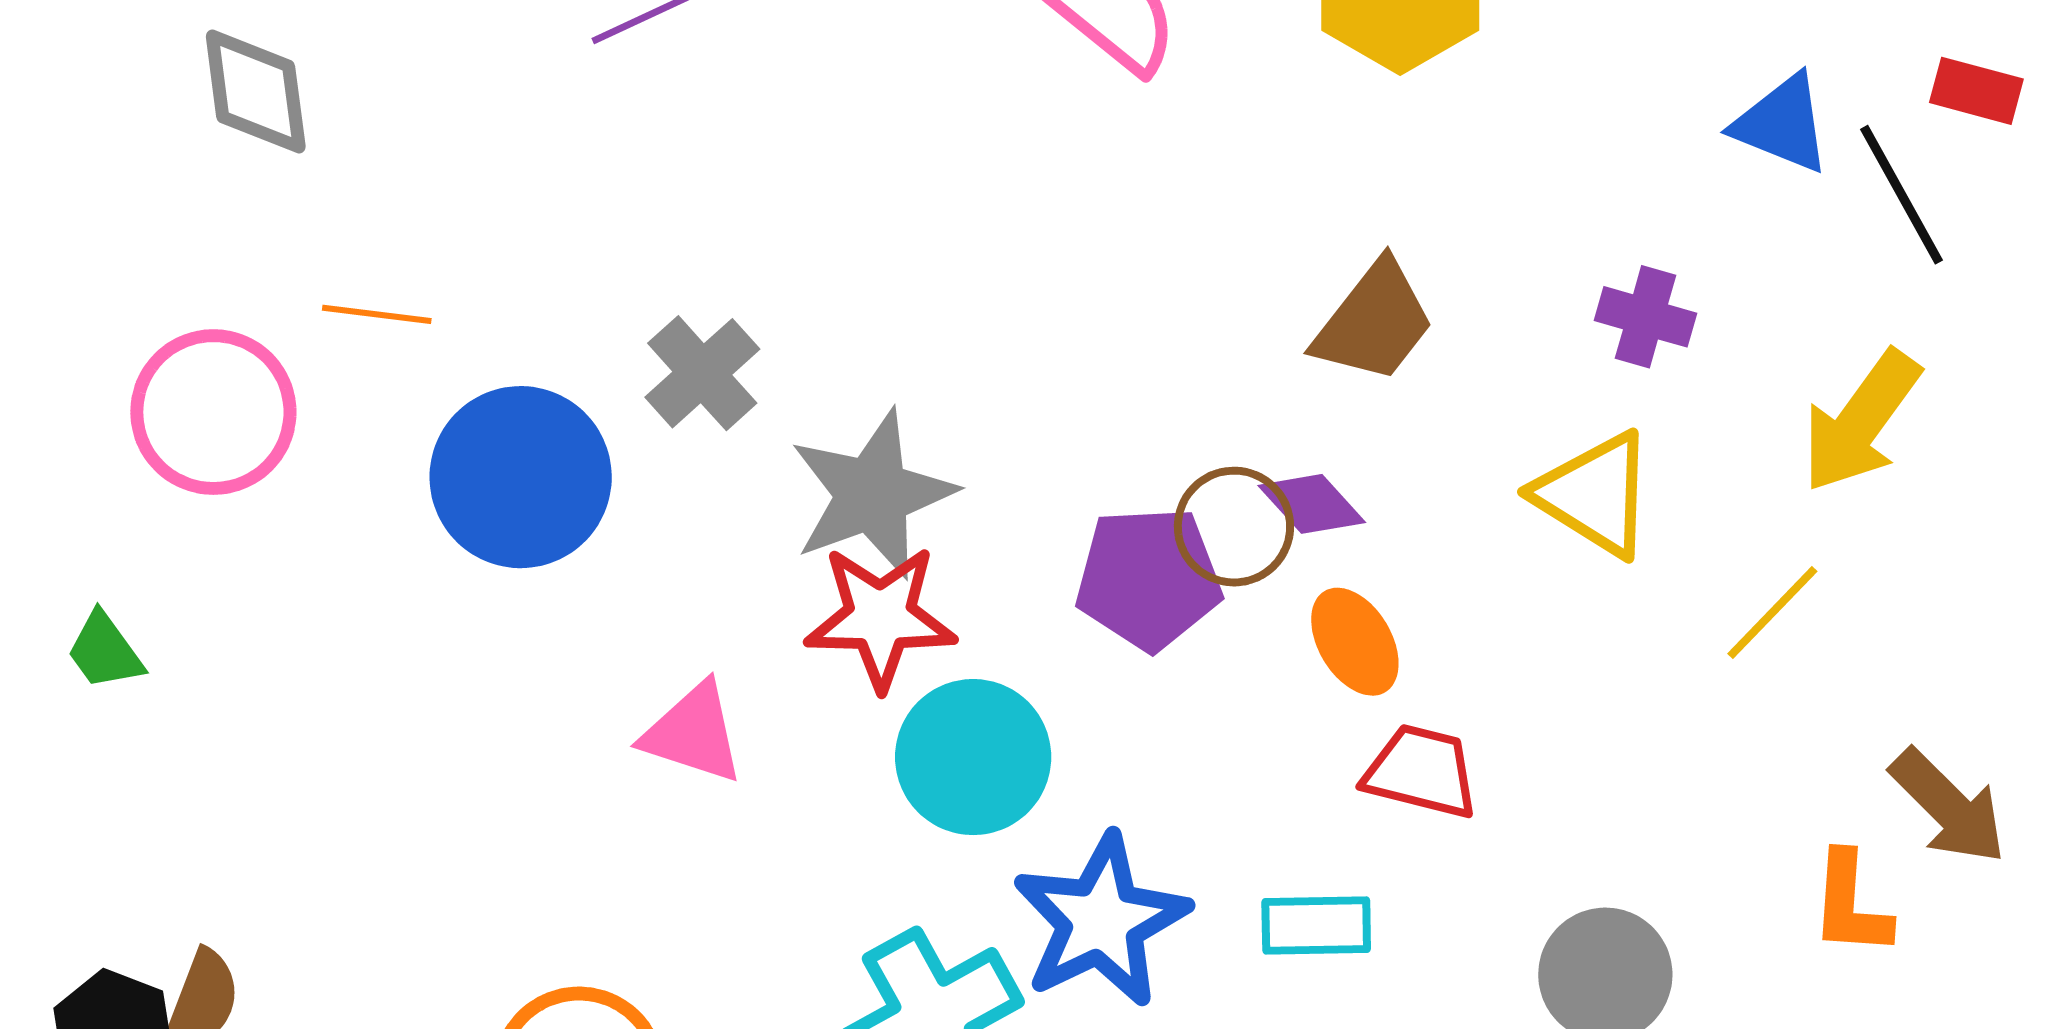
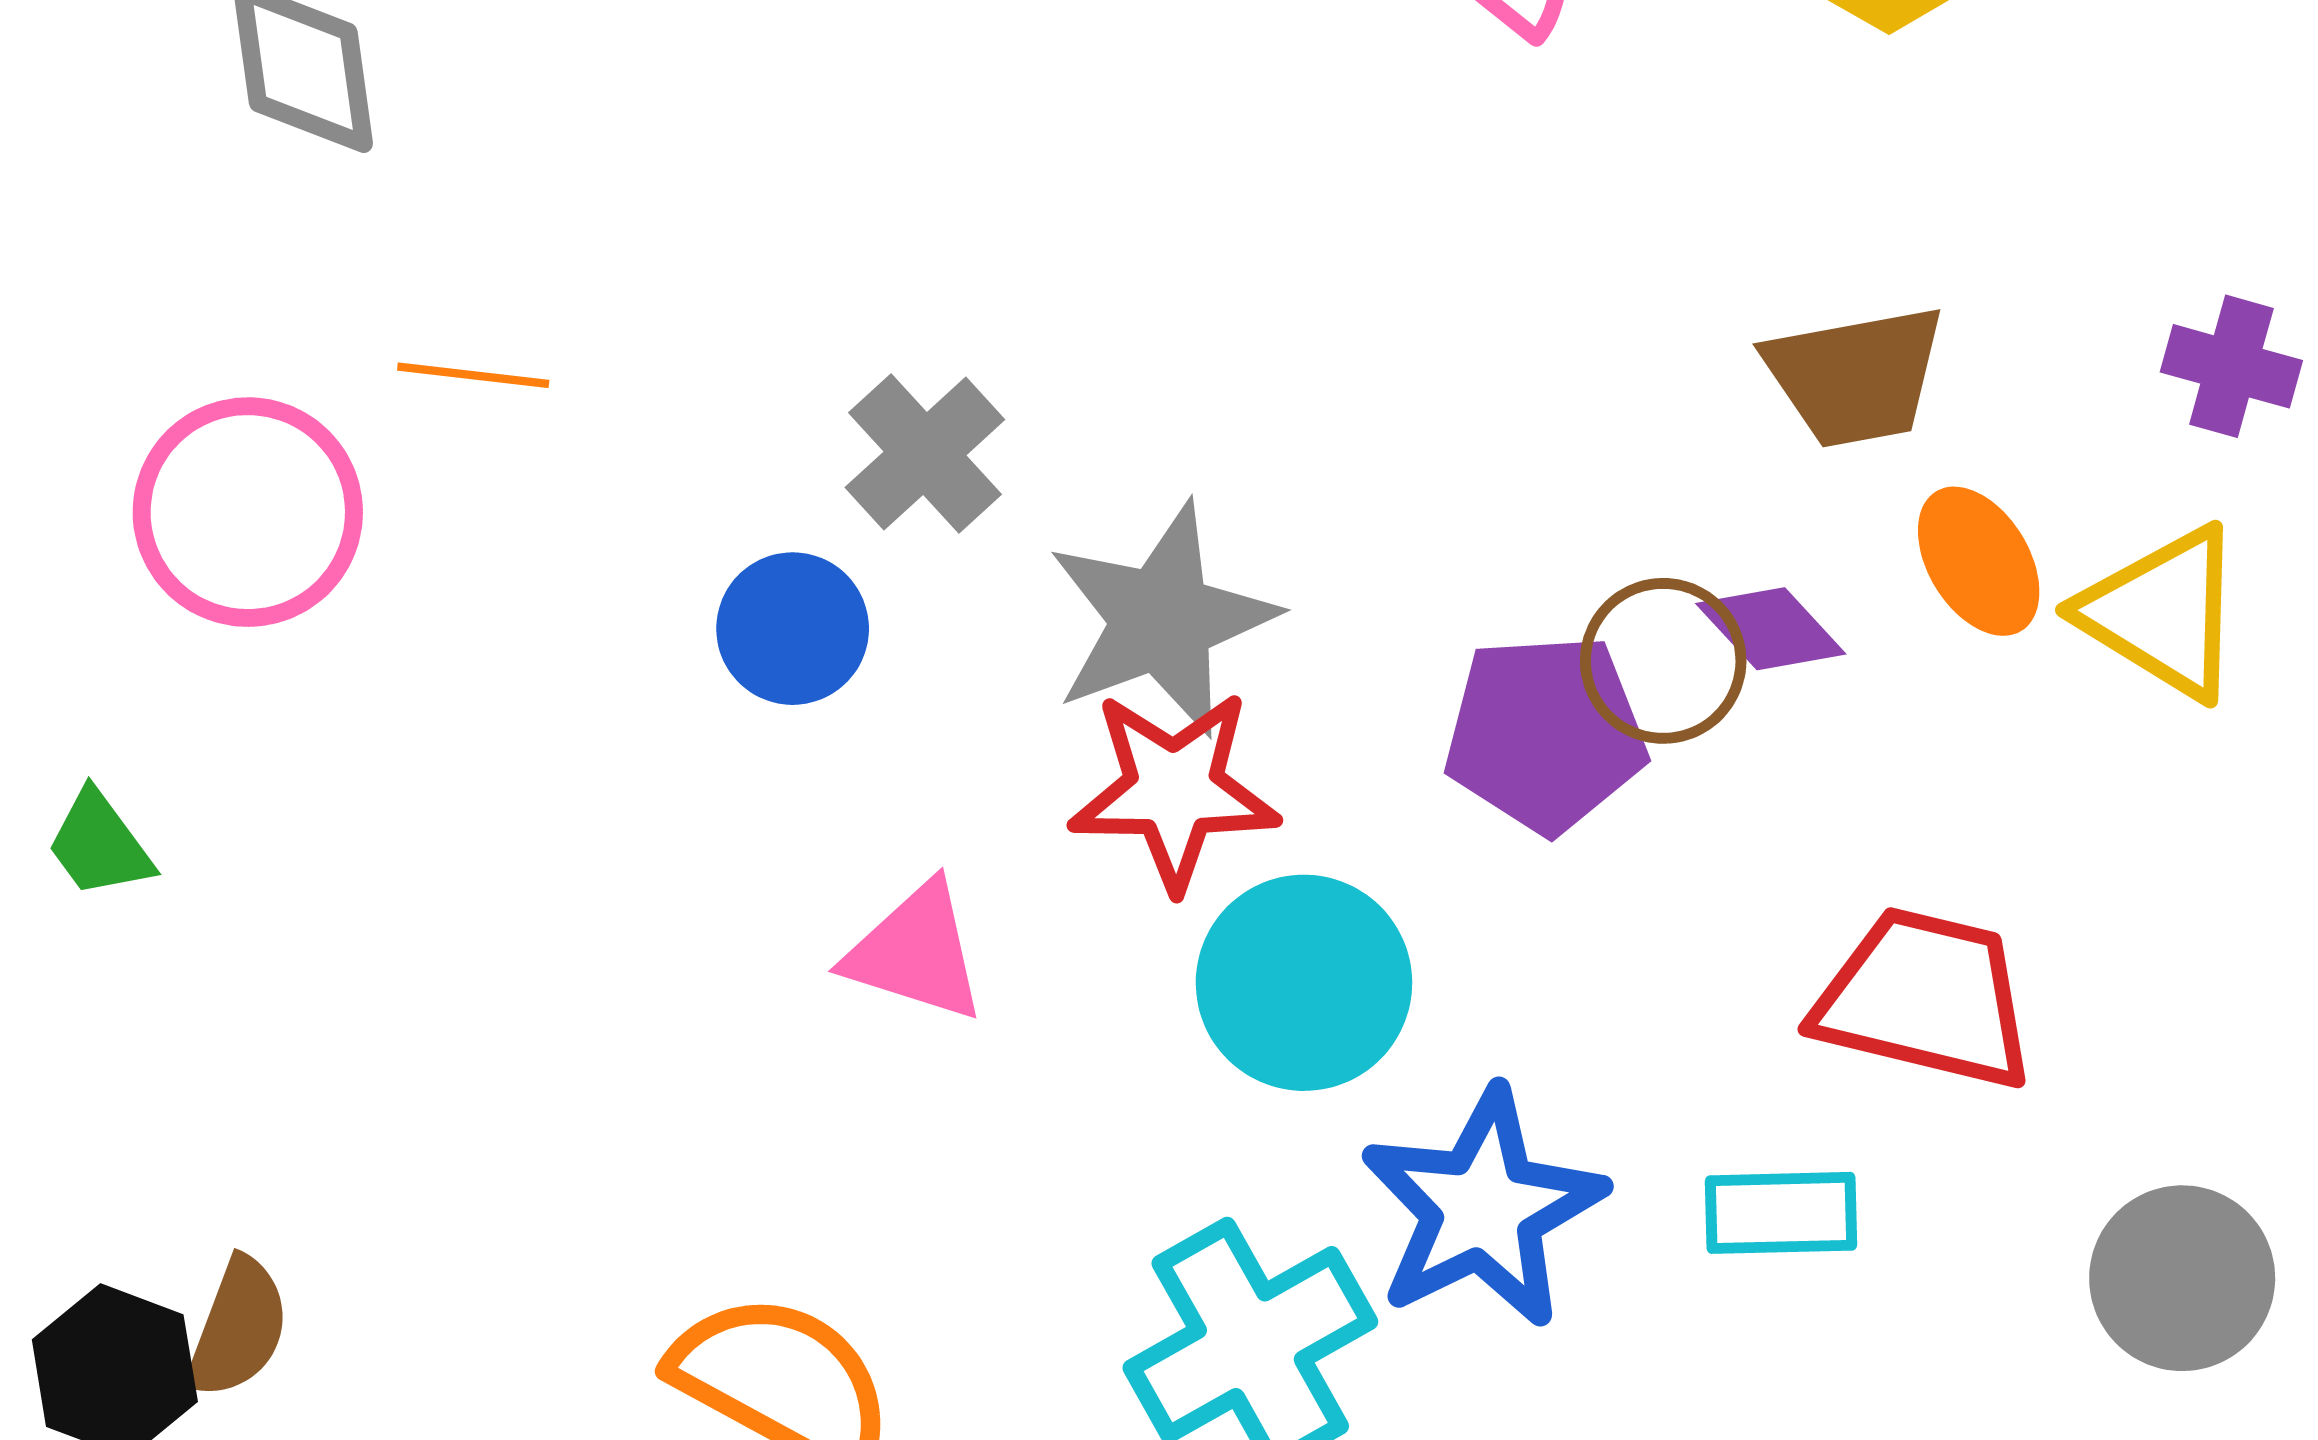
brown trapezoid: (1374, 322) -> (1855, 376), turned 42
blue circle: (521, 477) -> (793, 629), moved, size x0.6
orange ellipse: (1355, 642) -> (1979, 561), moved
red trapezoid: (1421, 772) -> (1925, 999), size x1.4

